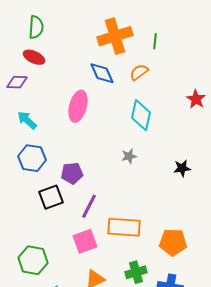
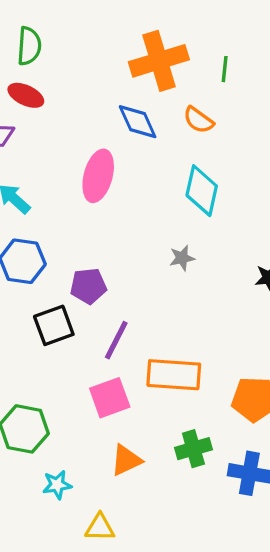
orange semicircle: (139, 72) -> (198, 120), turned -108

